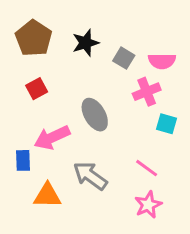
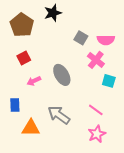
black star: (86, 43) -> (53, 13), moved
pink cross: (147, 92) -> (96, 60), turned -30
pink arrow: (52, 138) -> (34, 81), moved, size x0.6

